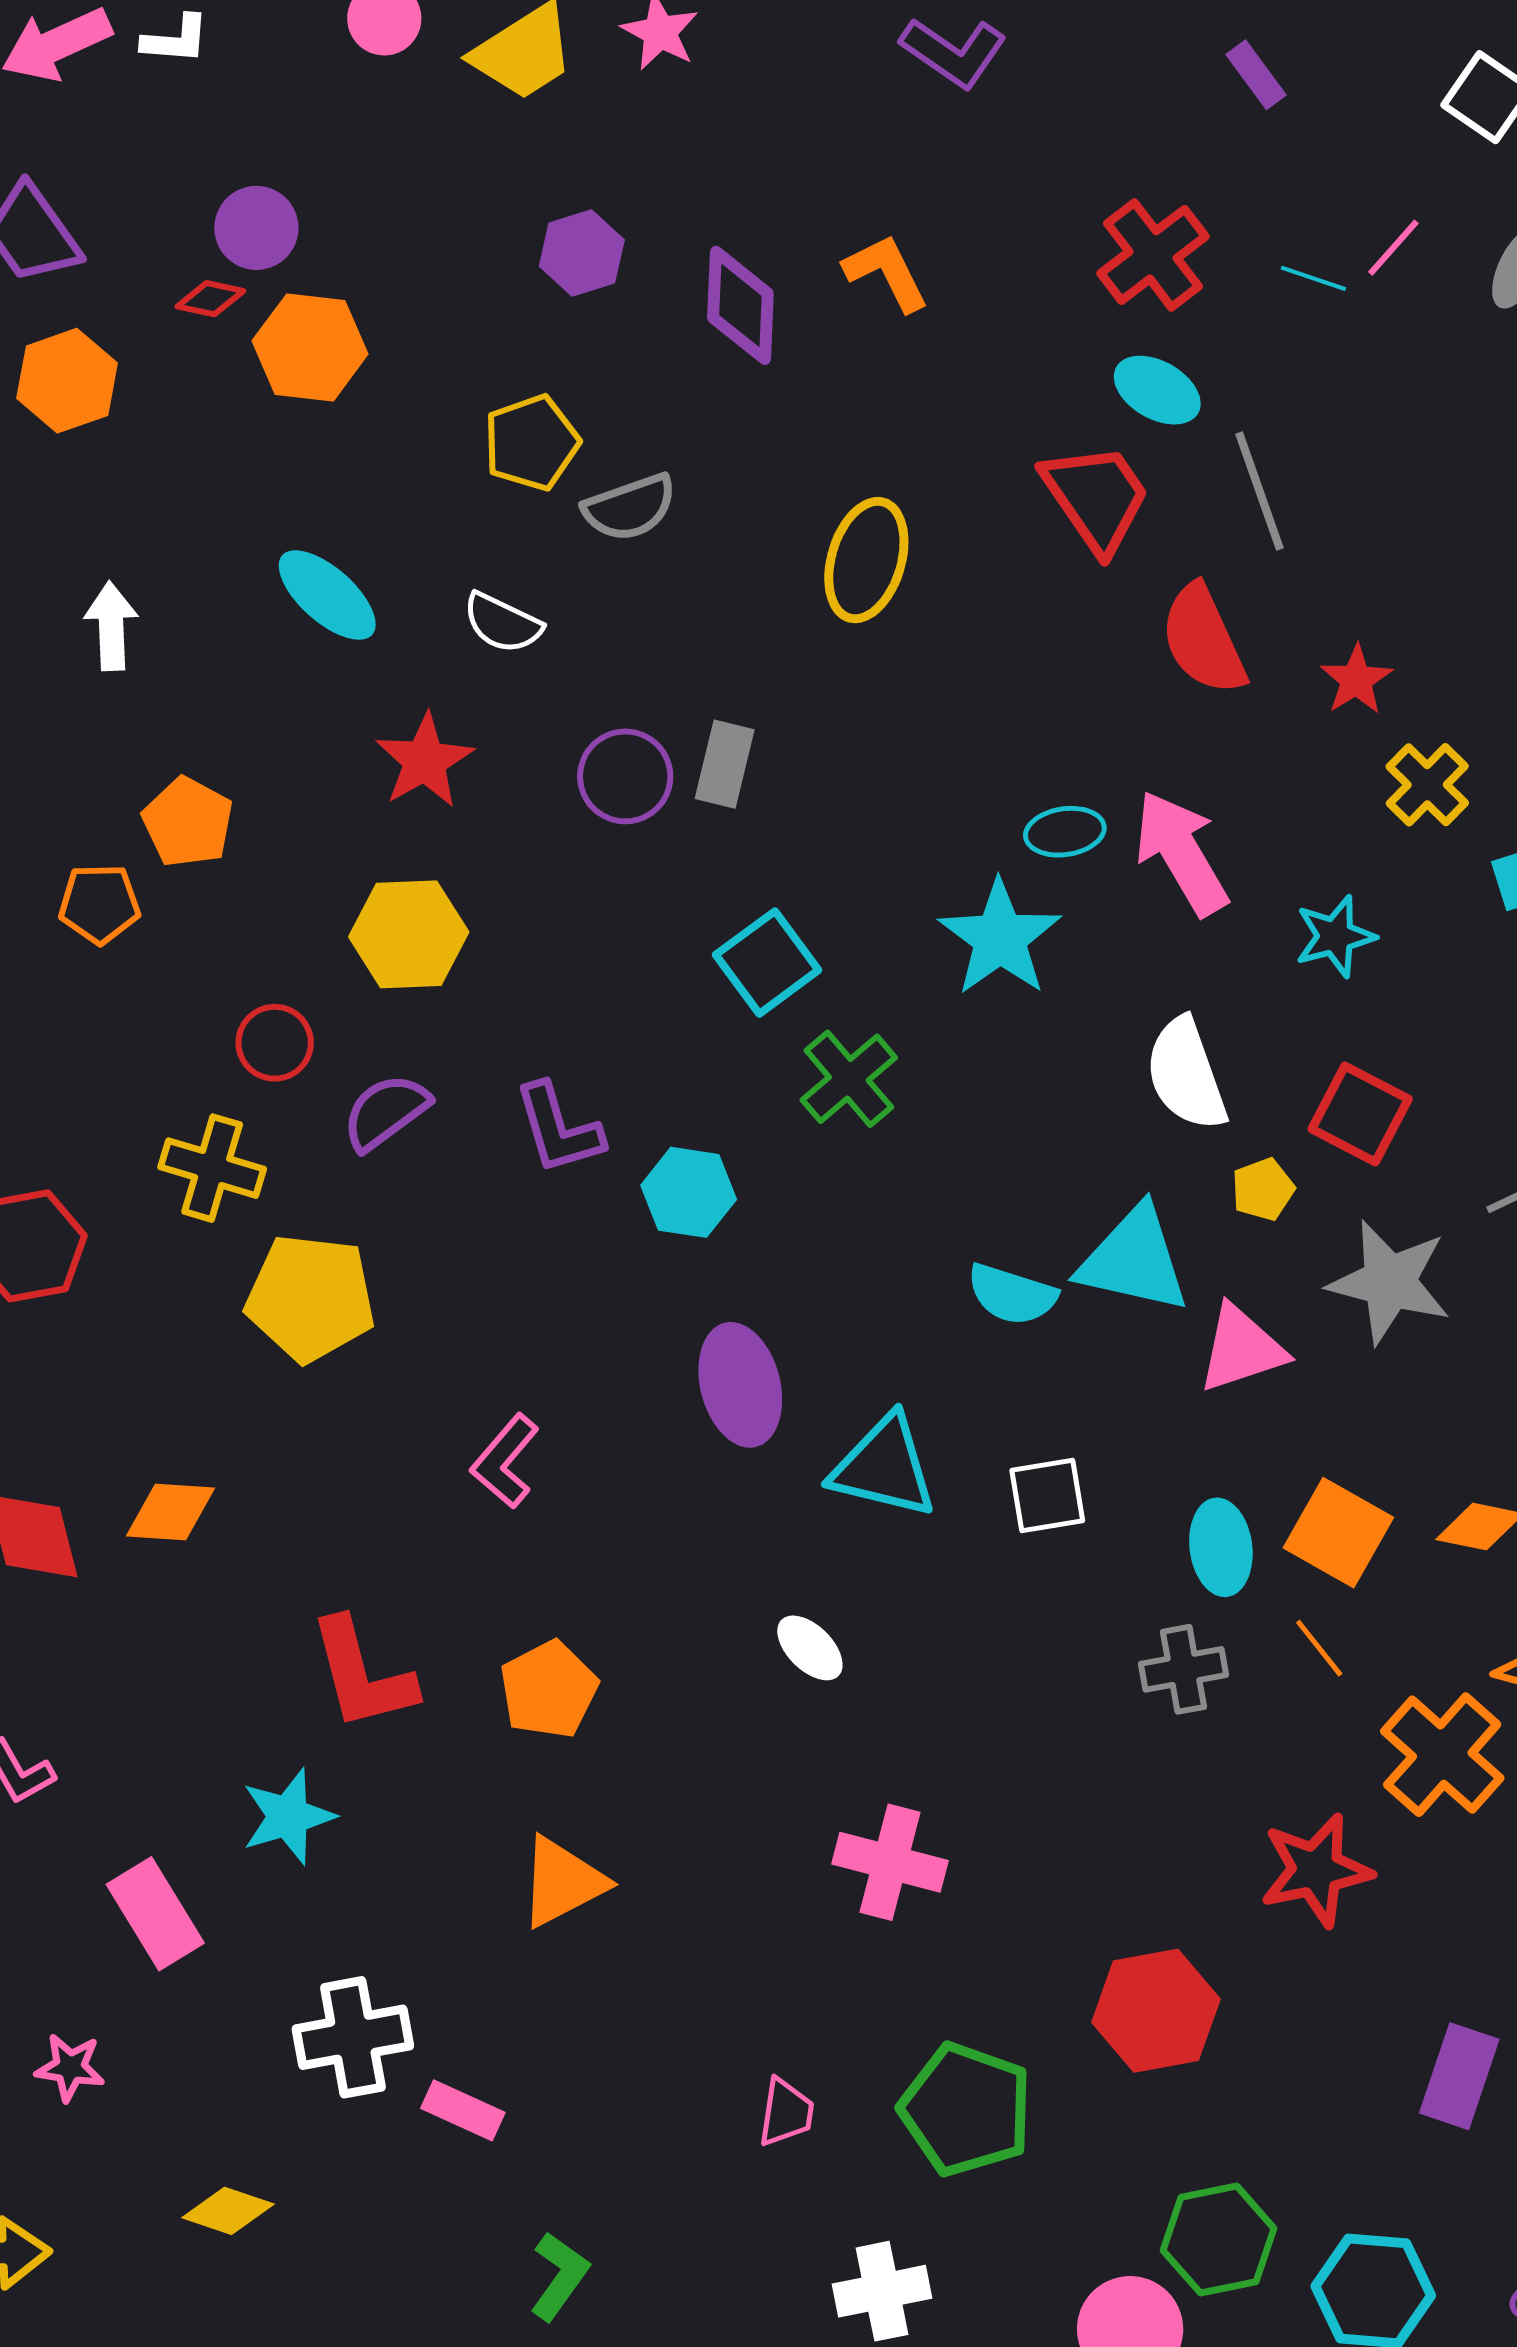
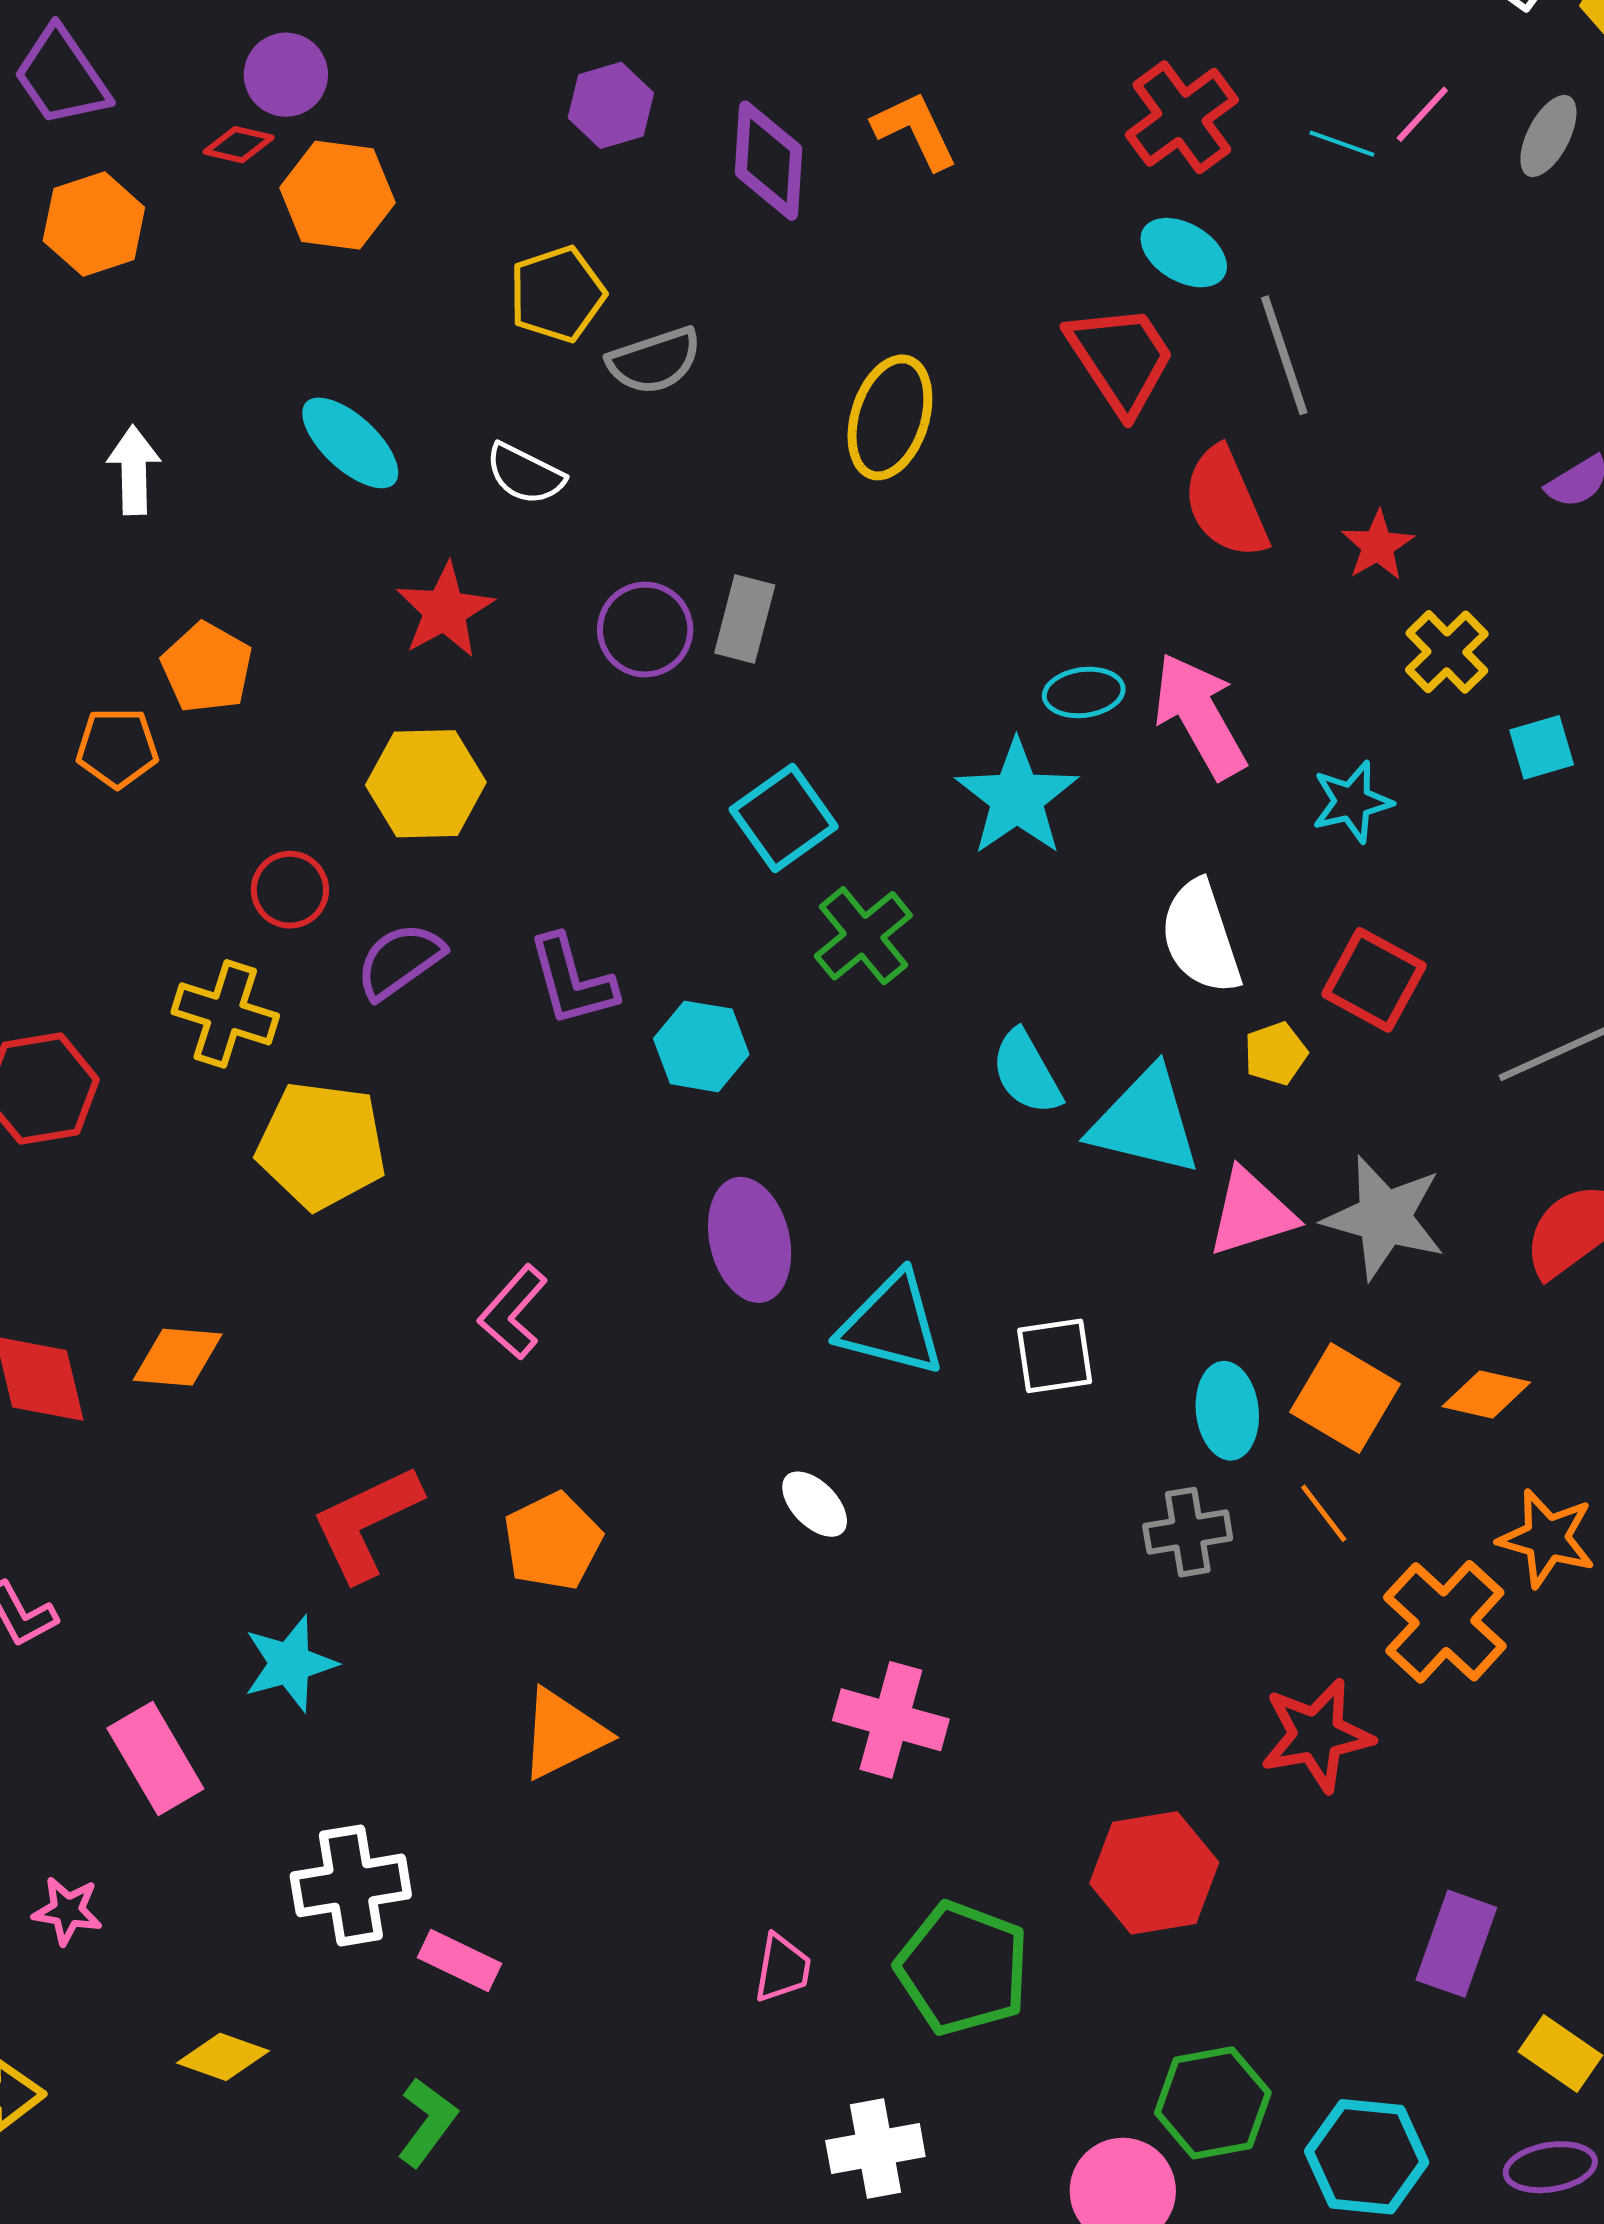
gray star: (1389, 1282) -> (1384, 1218), moved
cyan semicircle: (1012, 1294) -> (1026, 1072), moved, turned 42
red L-shape: (362, 1674) -> (366, 1523), turned 78
green L-shape: (559, 2276) -> (427, 2122), moved

